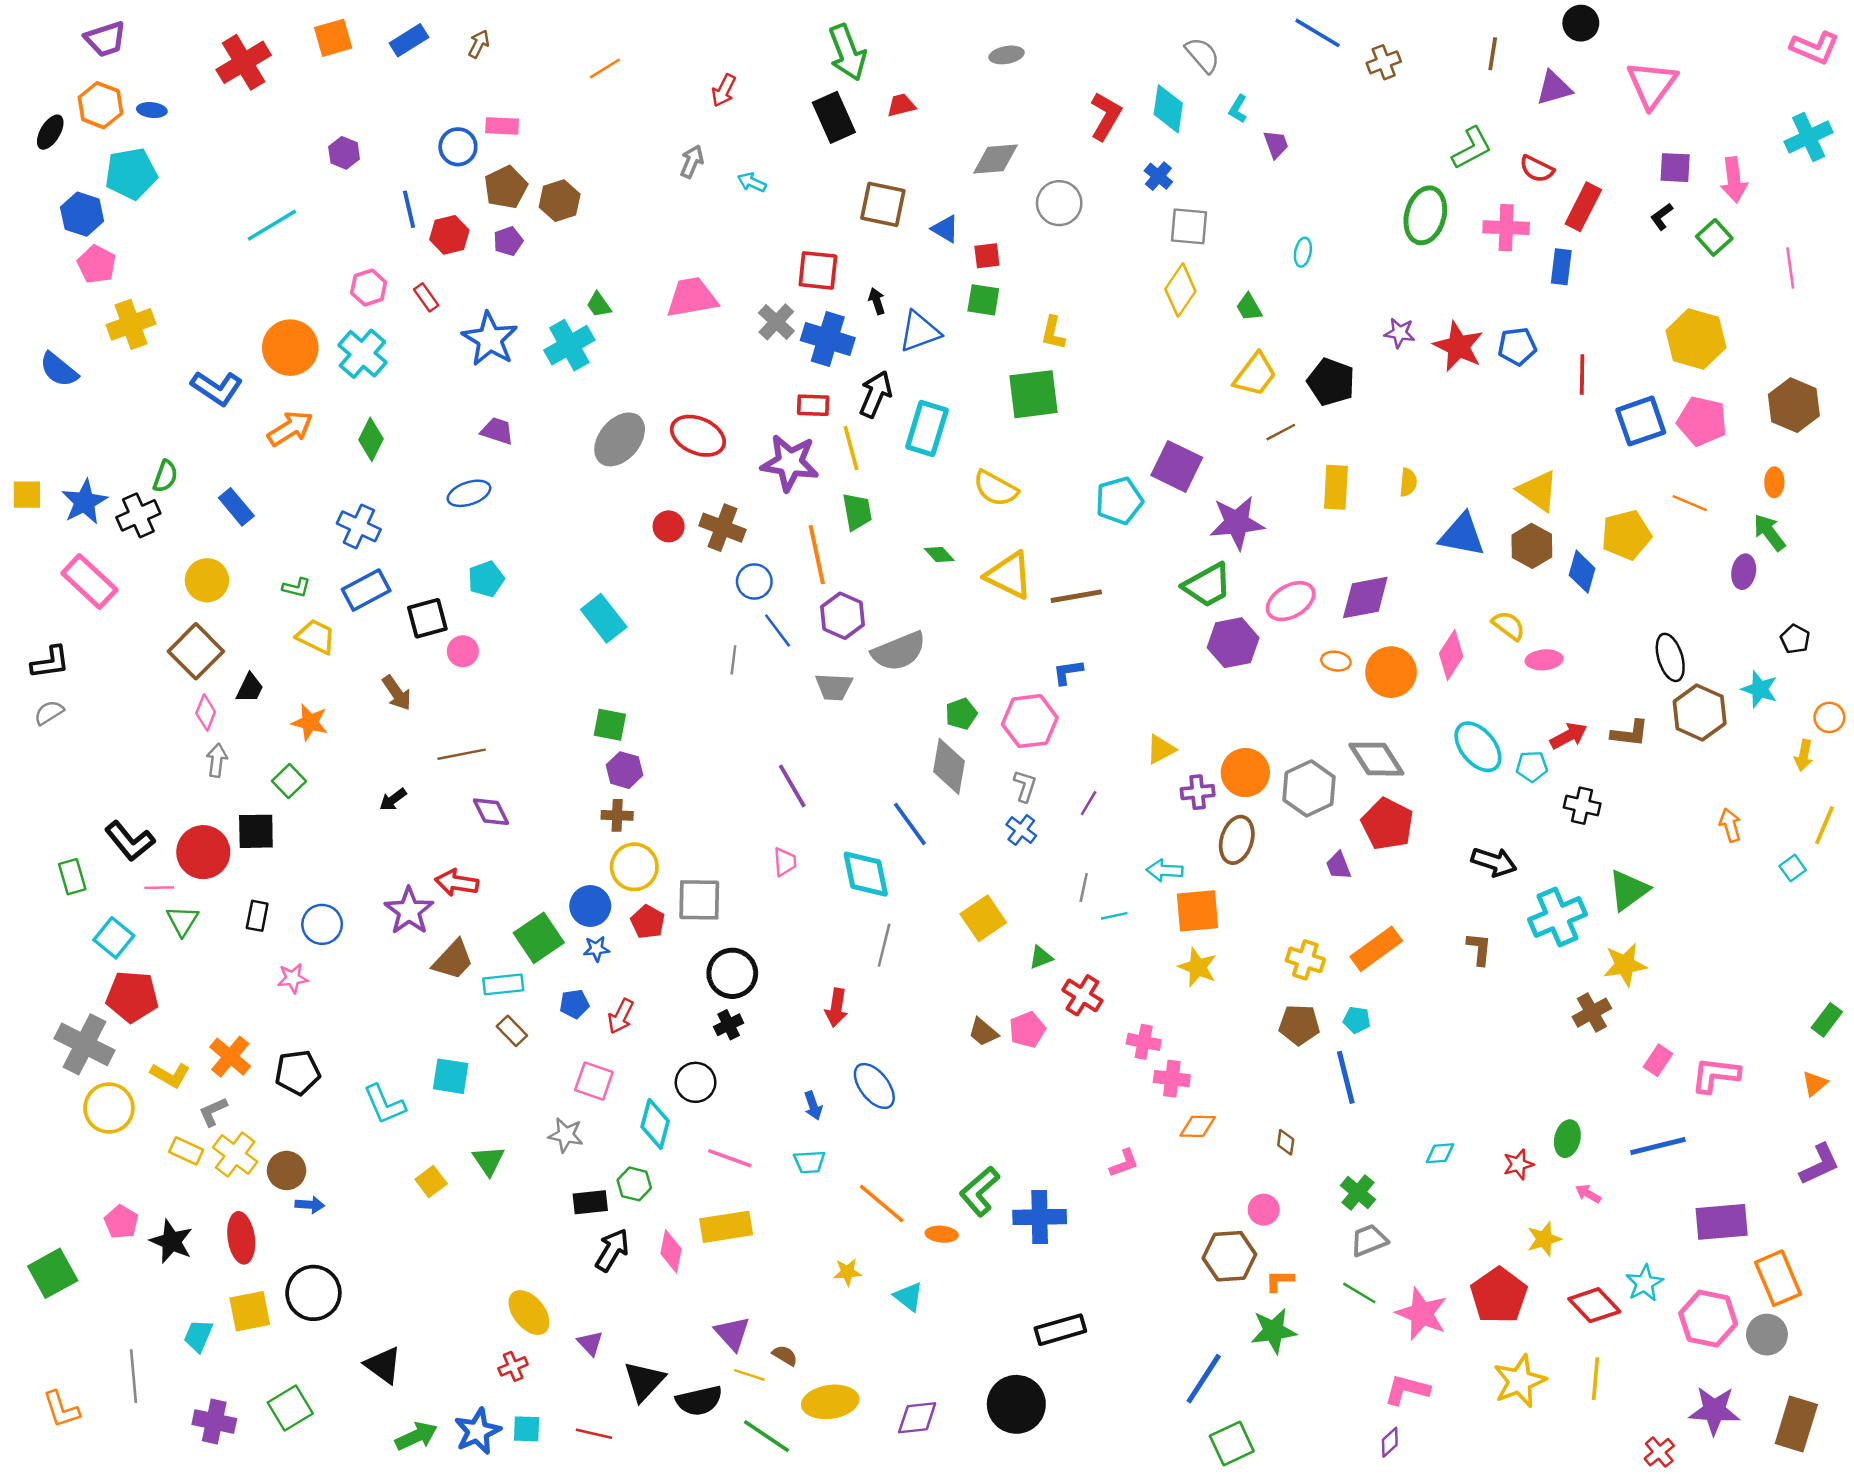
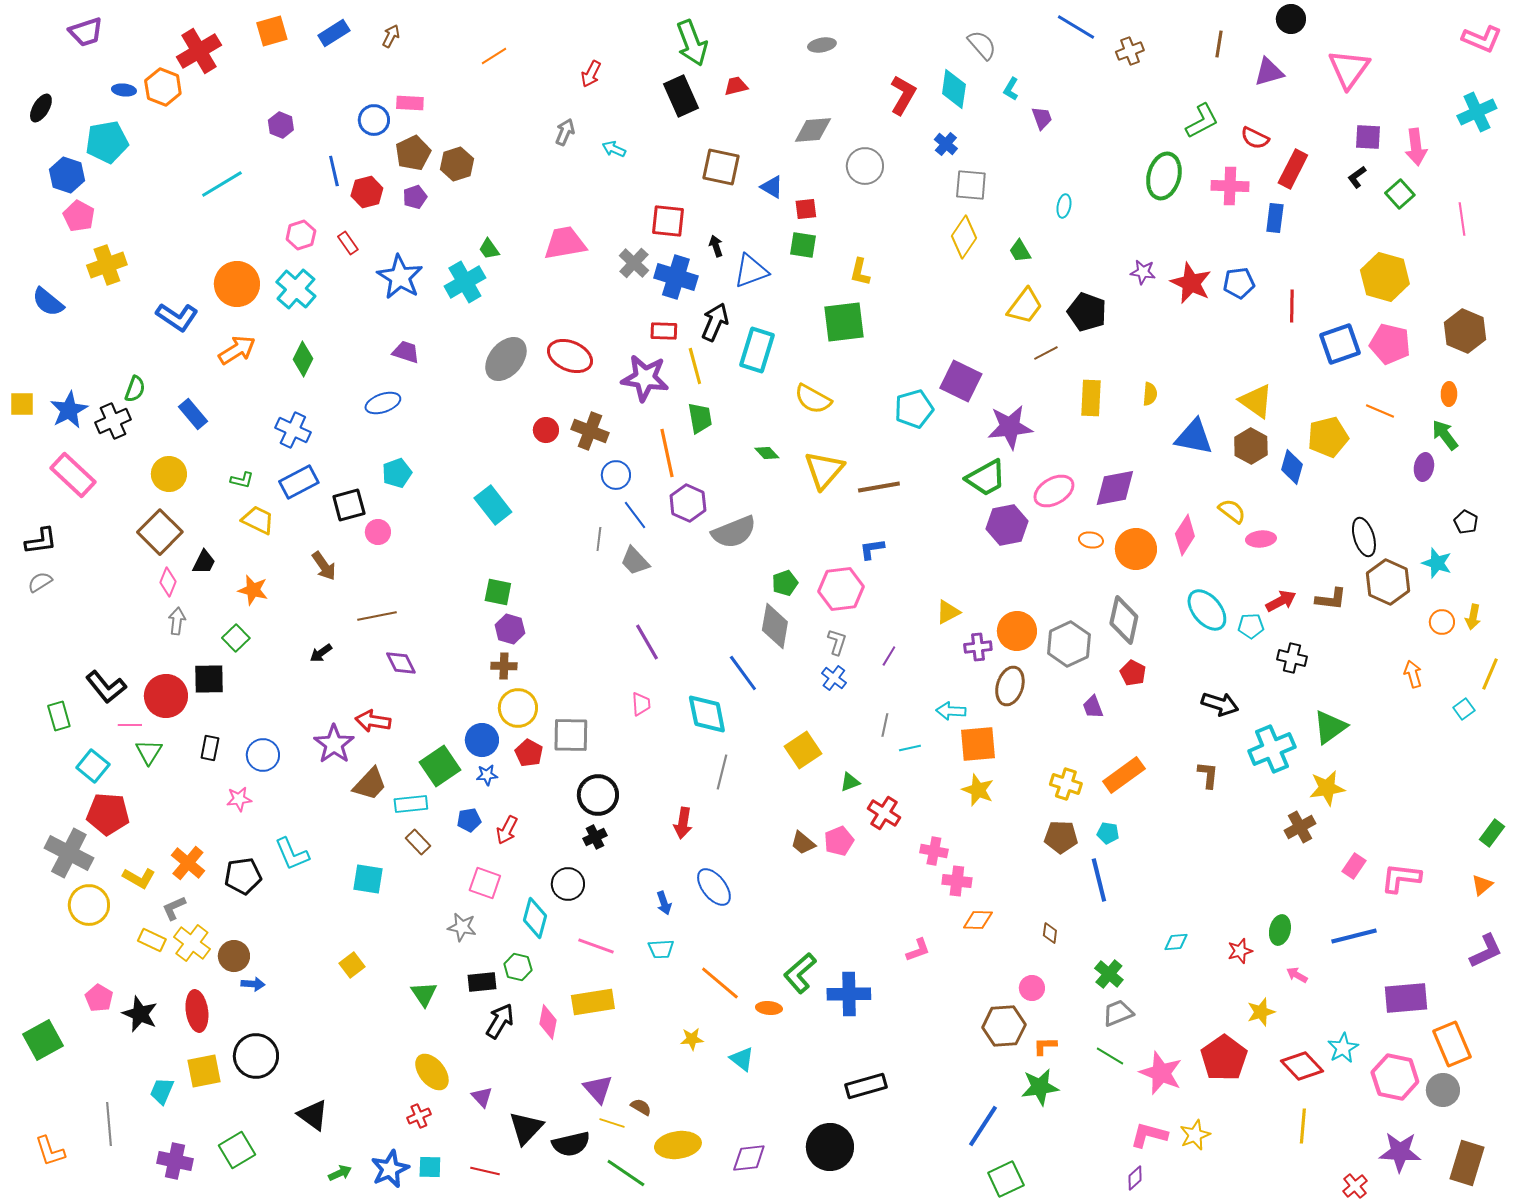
orange hexagon: (100, 105) -> (163, 87), moved
yellow triangle: (1009, 575) -> (824, 470), turned 45
gray trapezoid: (834, 687) -> (635, 561), moved, turned 44
orange circle: (1829, 717) -> (1442, 622), moved
gray diamond: (1376, 759) -> (1124, 620), turned 45
red pentagon: (1387, 824) -> (1133, 673), size x0.6
cyan L-shape: (384, 1104) -> (292, 854), moved
green triangle: (489, 1161) -> (424, 994), moved
yellow star: (1520, 1381) -> (1195, 1135), moved, size x0.7
green arrow: (416, 1436) -> (340, 1173), size x0.7

